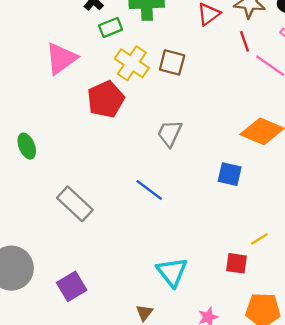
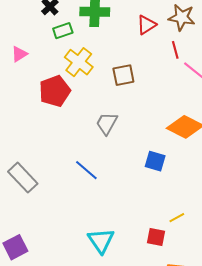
pink triangle: (61, 58) -> (19, 54), size x0.6
brown square: (172, 62) -> (123, 75), moved, turned -30

